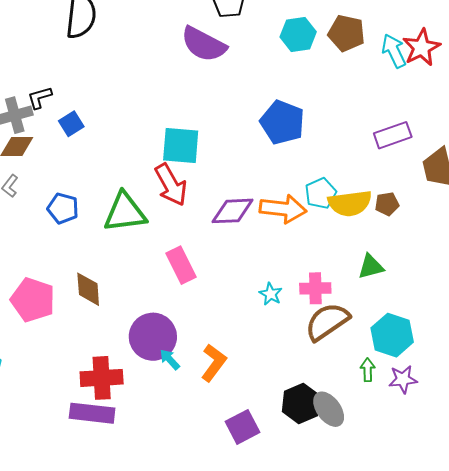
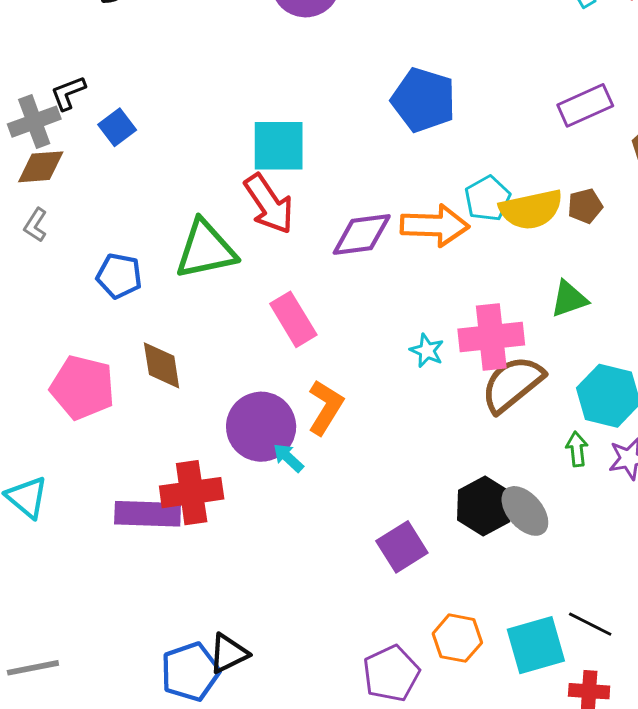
blue pentagon: (63, 208) -> (119, 276), moved
pink cross: (315, 288) -> (491, 337), size x1.4
orange L-shape: (214, 363) -> (325, 407), moved
purple rectangle: (92, 413) -> (148, 514), moved

